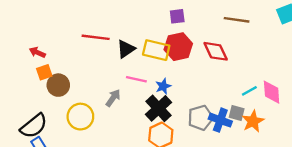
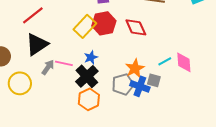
red line: (96, 37) -> (33, 15), turned -45
black triangle: (126, 49) -> (37, 44), moved, size x1.4
yellow rectangle: (156, 50) -> (85, 26), turned -60
pink line: (136, 79) -> (64, 63), moved
orange star: (253, 121) -> (135, 68), moved

